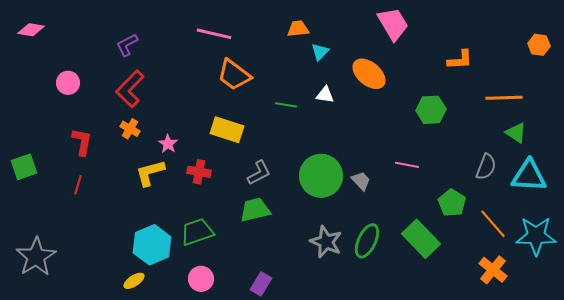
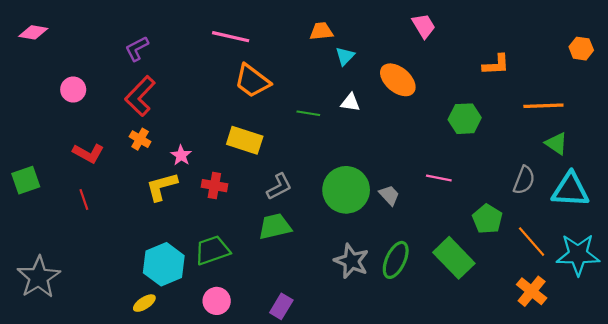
pink trapezoid: (393, 24) -> (424, 26), size x0.7
red L-shape: (82, 142) -> (88, 153), turned 108
red line: (78, 185) -> (84, 200), turned -36

